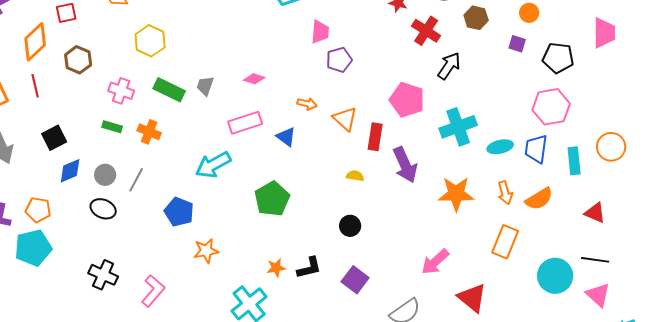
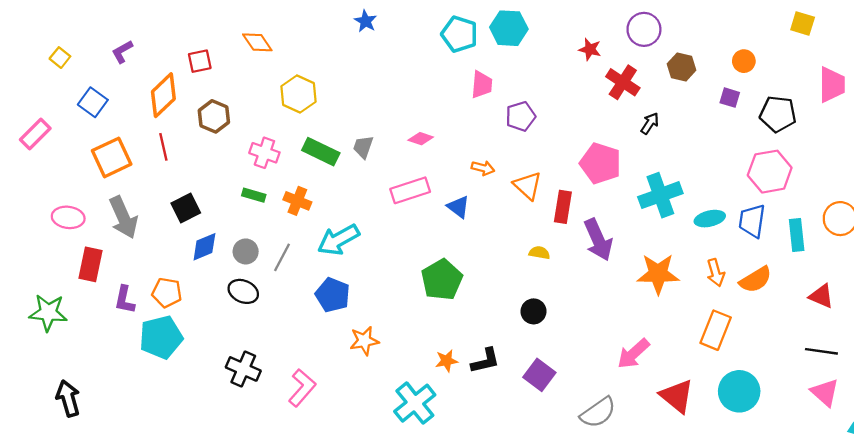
pink trapezoid: (320, 32) -> (482, 85), moved
black arrow: (449, 66) -> (650, 123), size x0.7
cyan arrow: (213, 165) -> (338, 240), moved
cyan circle: (555, 276) -> (739, 391), moved

